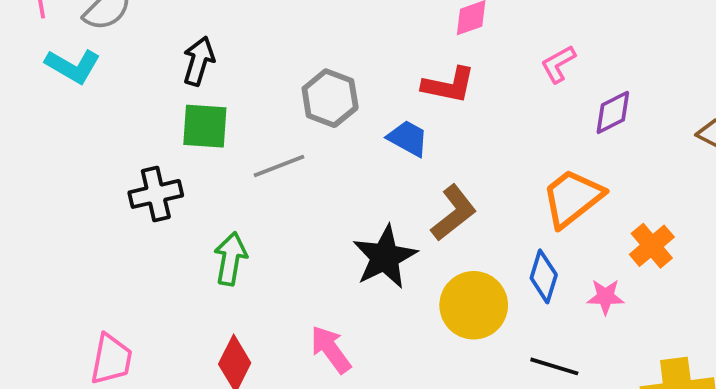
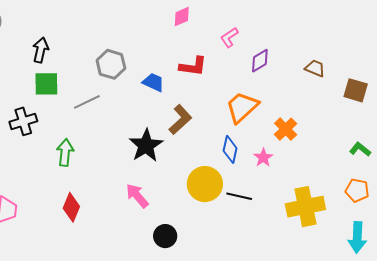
red L-shape: (449, 85) -> (193, 66), moved
pink star: (605, 297) -> (263, 158), turned -30
yellow circle: (474, 305) -> (205, 184), moved
pink arrow: (331, 349) -> (137, 196), moved

